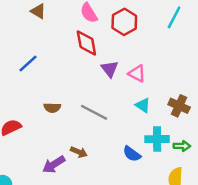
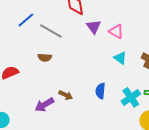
gray line: (94, 112) -> (51, 31), moved
cyan cross: (157, 139) -> (131, 97), moved, turned -36
blue semicircle: (132, 154) -> (100, 91), moved, turned 56

